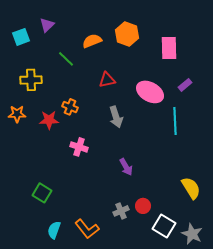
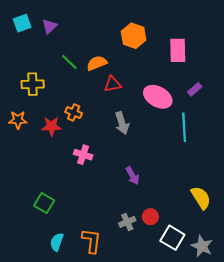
cyan square: (21, 37) -> (22, 23), moved
orange semicircle: (92, 41) -> (97, 63), moved
orange L-shape: (87, 229) -> (91, 241), turned -135

